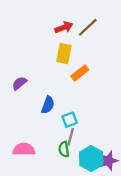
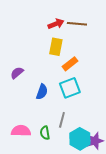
brown line: (88, 27) -> (77, 24), turned 48
cyan square: (70, 120) -> (70, 88), moved, size x1.5
green semicircle: (64, 149) -> (45, 133), moved

